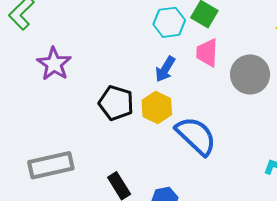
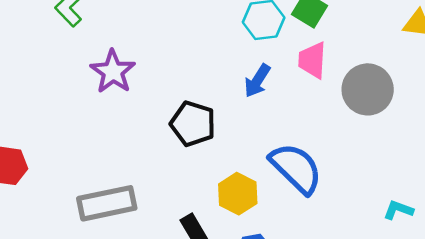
yellow hexagon: (157, 107) -> (238, 194), moved

